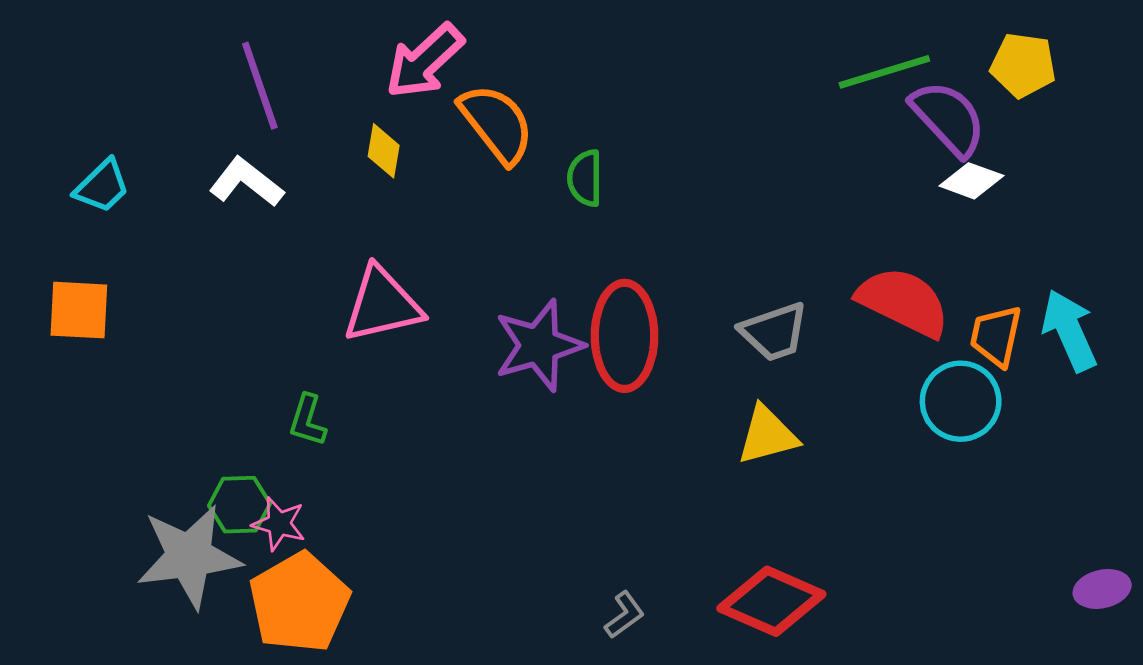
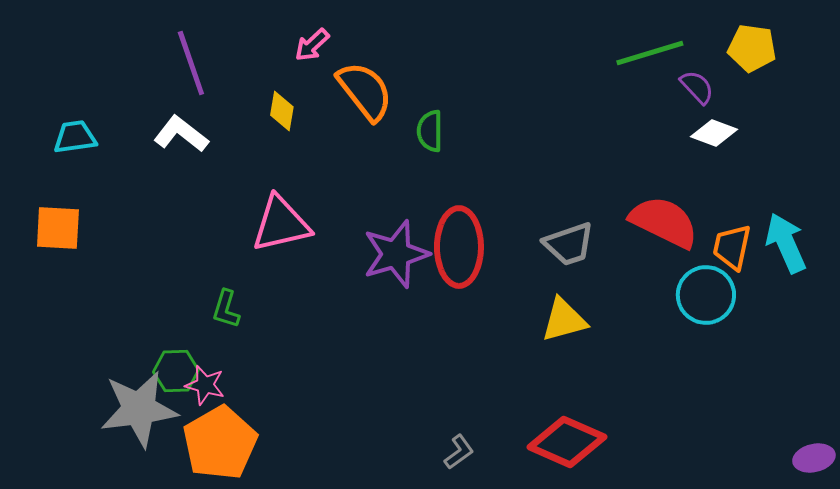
pink arrow: (425, 61) -> (312, 45), size x0.6
purple semicircle: (948, 118) -> (697, 87), size x0.6
cyan trapezoid: (102, 186) -> (75, 137), turned -144
purple ellipse: (1102, 589) -> (814, 458), moved

